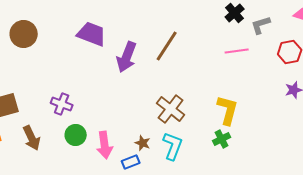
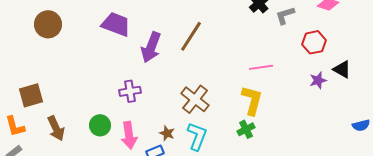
pink line: (237, 51) -> (261, 67), moved
purple cross: (62, 104) -> (130, 91), moved, turned -30

